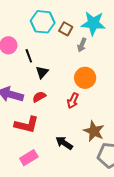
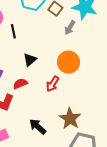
black triangle: (42, 72) -> (30, 60), moved
red semicircle: (39, 97) -> (20, 84), moved

